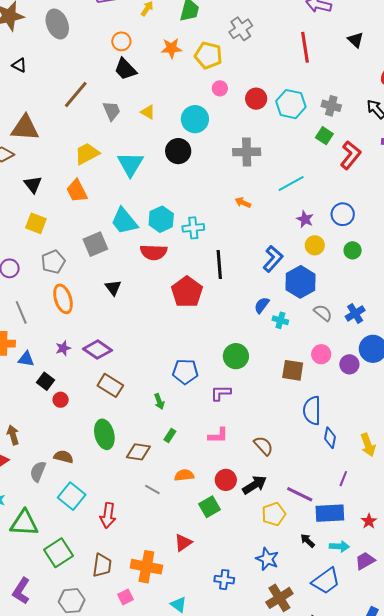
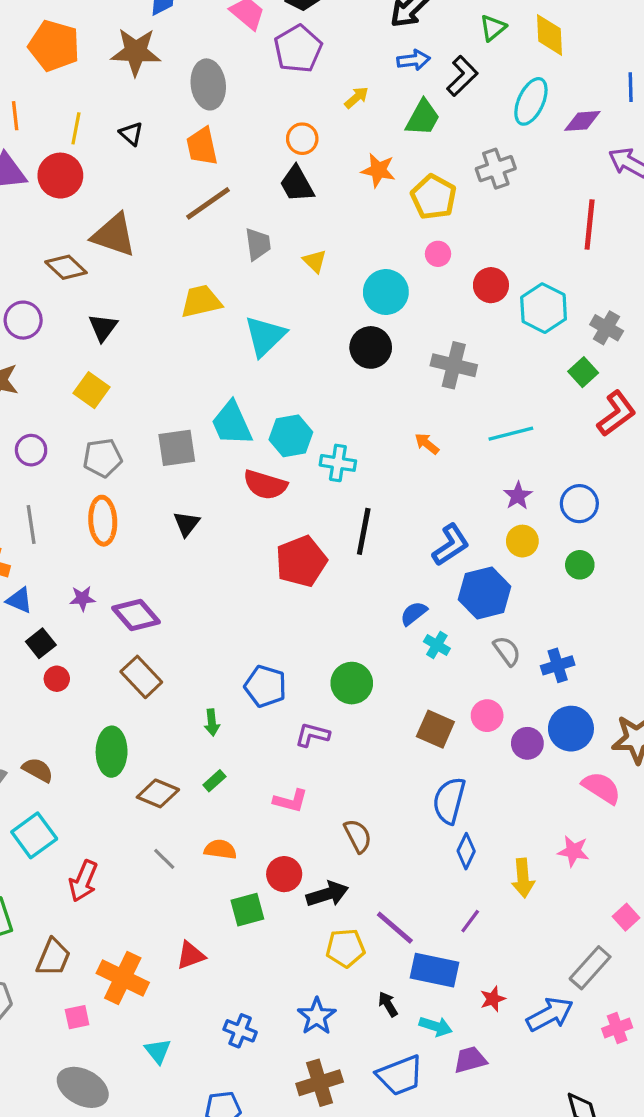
black circle: (178, 151) -> (371, 347), moved
orange trapezoid: (77, 191) -> (202, 146), moved

